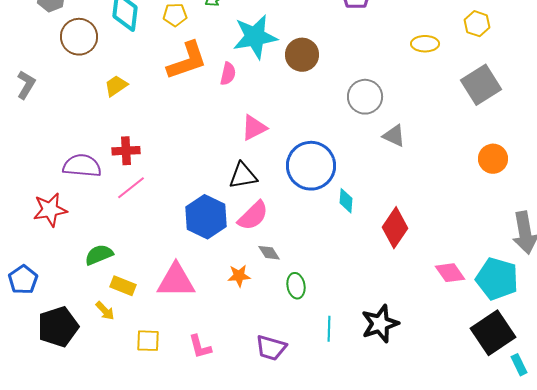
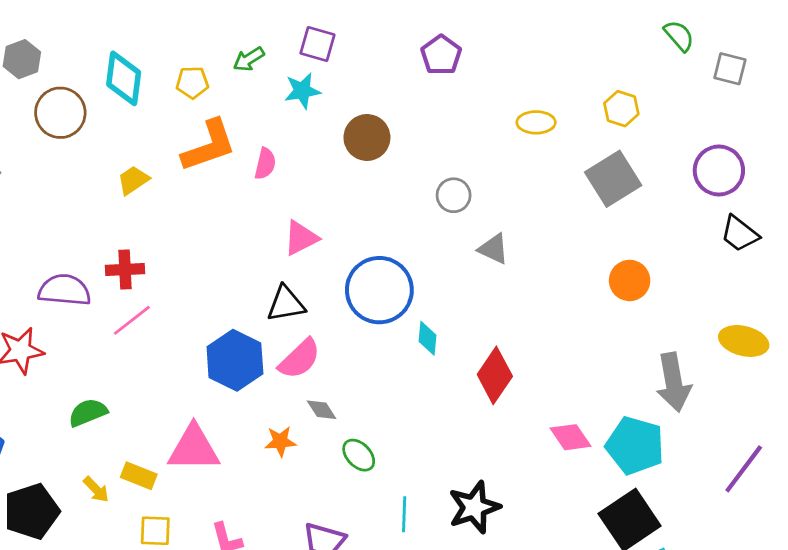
yellow hexagon: (477, 24) -> (621, 109), moved
cyan star: (255, 37) -> (302, 91), moved, size x0.6
yellow trapezoid: (116, 86) -> (133, 180), moved
gray circle: (365, 97) -> (454, 195), size x0.7
yellow rectangle: (123, 286) -> (139, 476), moved
green ellipse: (296, 286) -> (359, 455), turned -35

